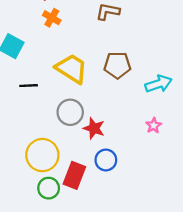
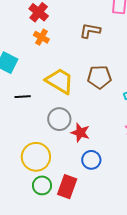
red rectangle: (74, 175) -> (67, 187), moved

